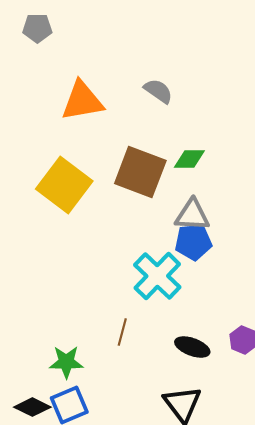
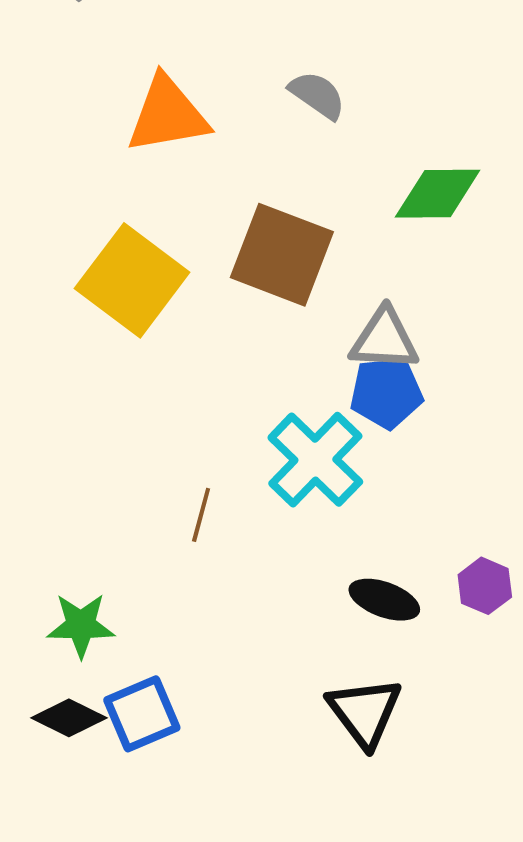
green diamond: (189, 159) -> (438, 194), moved, size x1.4
brown line: (122, 332) -> (201, 515), moved
green star: (66, 362) -> (81, 625), moved

